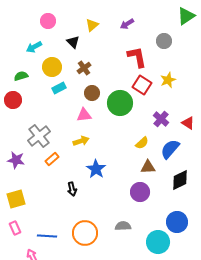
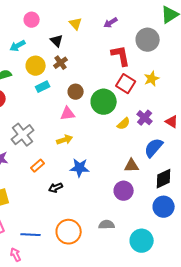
yellow triangle: (92, 25) -> (76, 24), turned -32
gray circle: (164, 41) -> (148, 40), size x1.5
brown cross: (84, 68) -> (61, 63), moved
yellow semicircle: (142, 143) -> (124, 124), moved
orange rectangle: (52, 159) -> (38, 166), moved
blue star: (96, 169) -> (80, 168), turned -30
black arrow: (72, 189) -> (56, 188), turned 80
blue circle: (177, 222) -> (164, 207), moved

